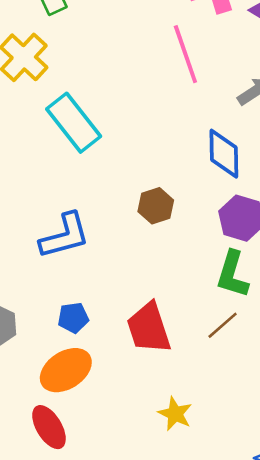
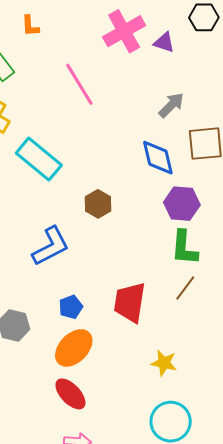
pink line: (185, 54) -> (79, 84), moved
brown hexagon: (156, 206) -> (98, 204), moved
red trapezoid: (149, 328) -> (130, 302), turned 39

